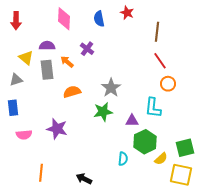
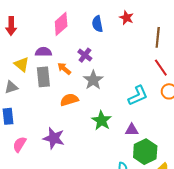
pink diamond: (64, 19) -> (61, 24), turned 45
gray star: (111, 88) -> (93, 80), moved
cyan L-shape: (153, 108) -> (138, 96), moved, turned -120
green star: (103, 112) -> (102, 121), turned -30
pink semicircle: (24, 135) -> (19, 144), turned 126

